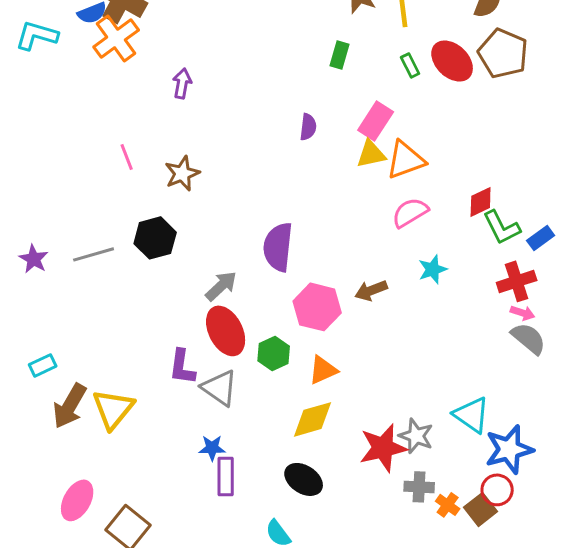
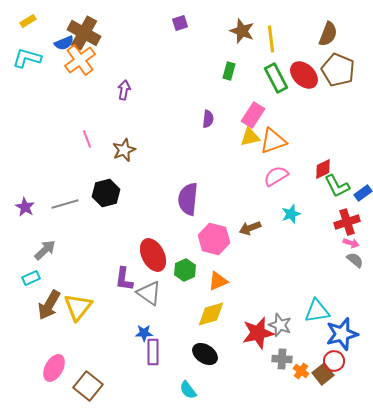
green rectangle: (410, 65) -> (276, 78), size x1.8
gray arrow: (221, 286) -> (45, 250), moved
gray semicircle: (529, 338) -> (355, 260), size x0.7
cyan triangle: (472, 415) -> (317, 311), turned -44

